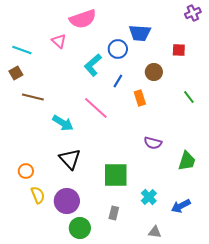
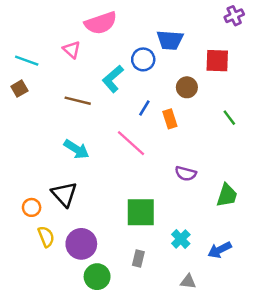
red square: (179, 50) -> (217, 61), size x1.5
blue line: (118, 81) -> (144, 108), moved
brown line: (33, 97) -> (78, 101), moved
pink line: (96, 108) -> (131, 143), moved
black triangle: (70, 159) -> (64, 194), moved

